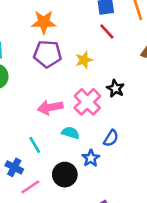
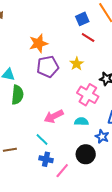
pink arrow: (50, 107) -> (54, 116), moved
cyan line: (35, 145) -> (42, 140), moved

